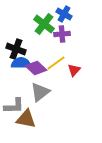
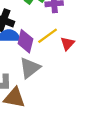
purple diamond: (36, 68) -> (25, 41), turned 60

